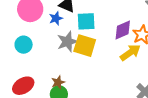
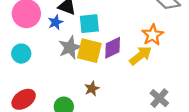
purple diamond: (123, 30) -> (113, 48), moved
brown star: (58, 82) -> (92, 89), moved

